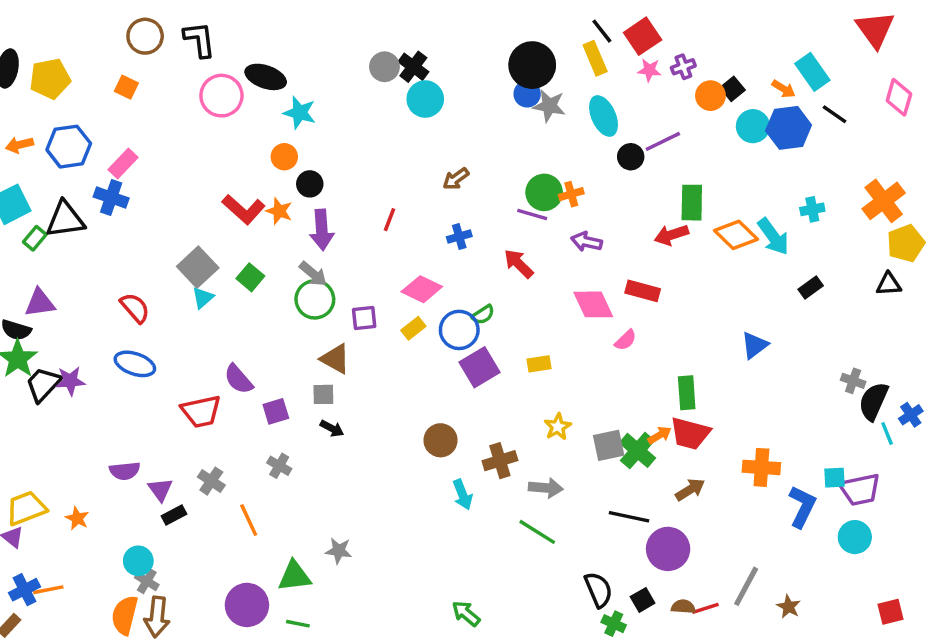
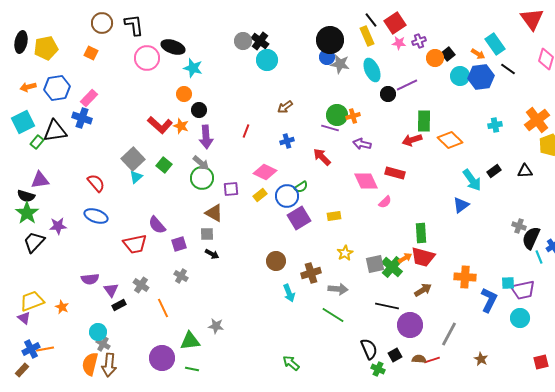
cyan arrow: (773, 237) -> (472, 180), moved
black triangle: (889, 284) -> (525, 171), moved
black trapezoid: (43, 384) -> (34, 242), moved
gray line: (746, 586) -> (449, 334), moved

